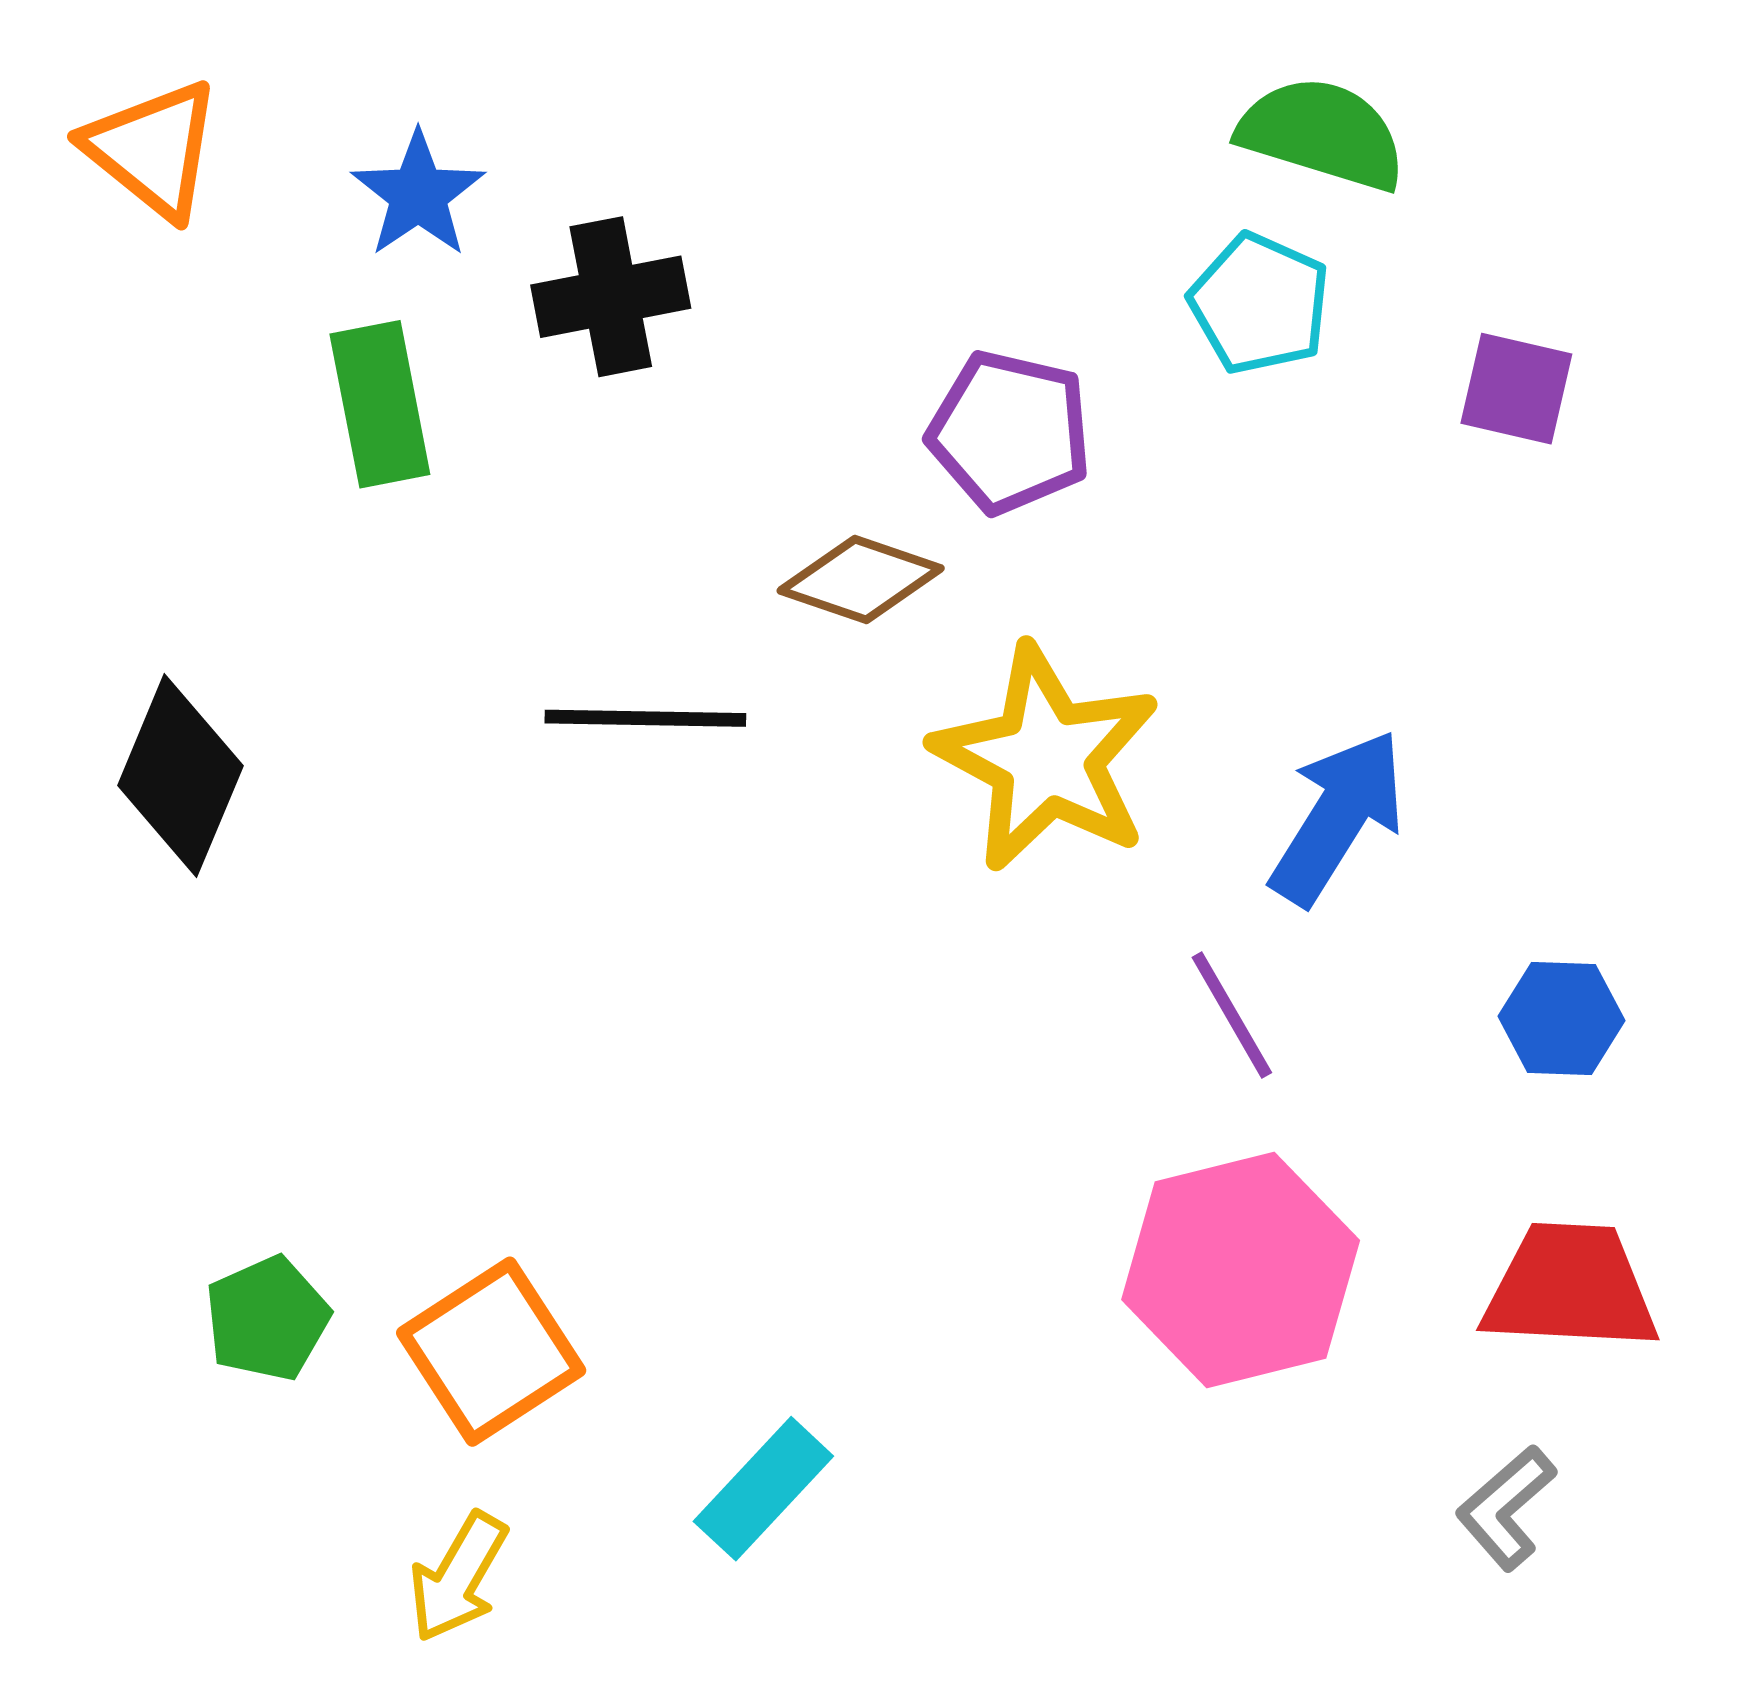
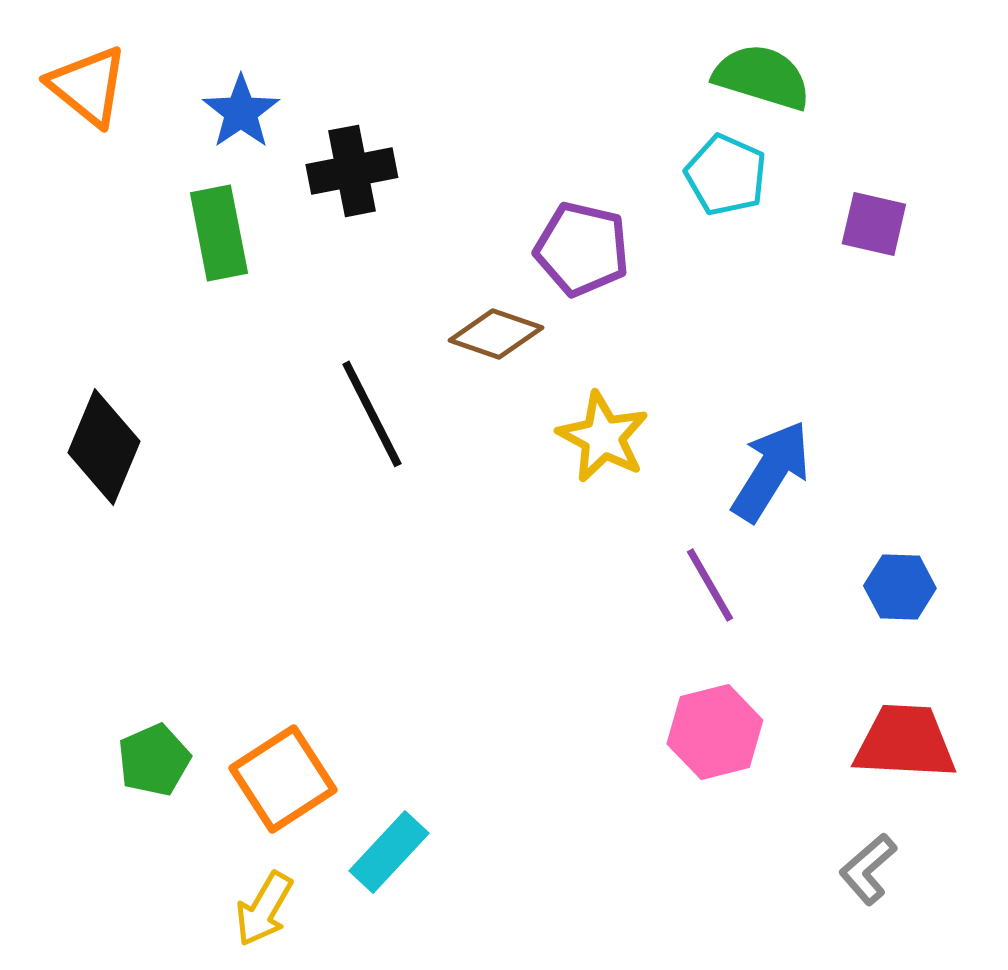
black line: (645, 718) -> (372, 414), turned 62
yellow star: (1046, 758) -> (603, 437), size x0.7
pink hexagon: (1241, 1270) -> (715, 732), size x0.7
cyan rectangle: (763, 1489) -> (389, 852), moved

